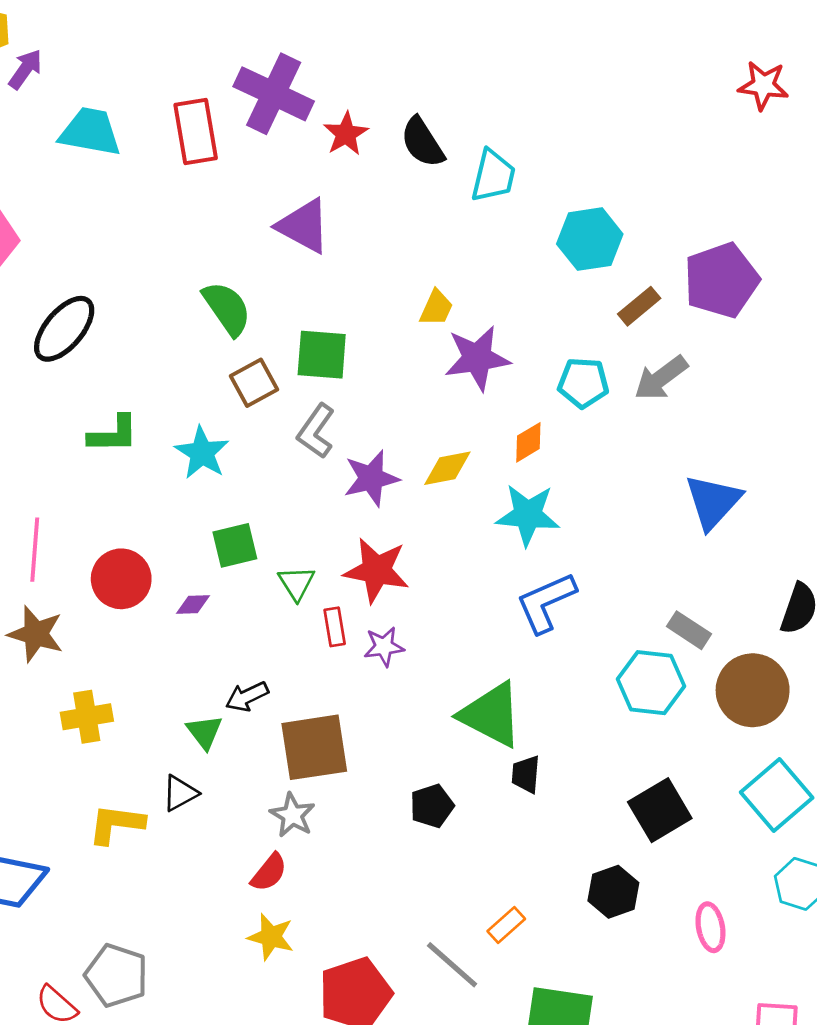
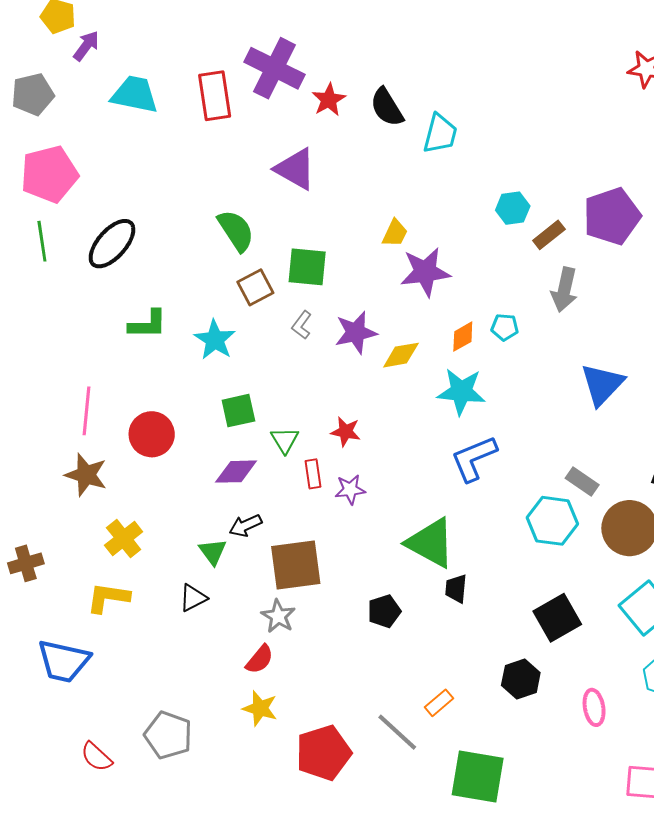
cyan hexagon: (590, 239) -> (513, 208), moved, size x0.7
gray arrow: (661, 378) -> (564, 290), turned -42
cyan pentagon: (583, 383) -> (505, 327), moved, size x0.7
gray L-shape: (316, 431) -> (302, 325), size x0.7
purple star: (371, 478) -> (356, 332), moved
red star: (376, 570) -> (346, 432), size x0.6
purple diamond: (193, 604) -> (236, 472), moved, size x1.6
yellow cross: (87, 717) -> (124, 539), turned -30
yellow L-shape: (116, 824) -> (108, 598), moved
gray pentagon: (116, 975) -> (168, 735), moved

